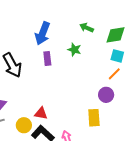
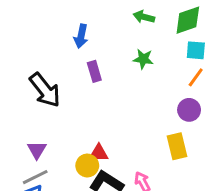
blue arrow: (43, 33) -> (81, 36), size x0.7
green star: (74, 50) -> (143, 59), moved
yellow circle: (24, 125) -> (87, 166), moved

